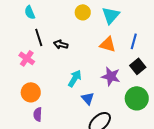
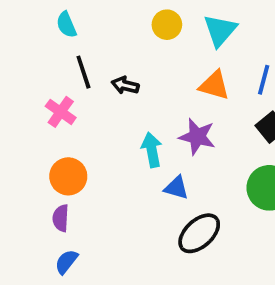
purple star: (111, 76) -> (197, 137), moved
cyan arrow: (75, 78) -> (152, 150), turned -42
blue triangle: (88, 98) -> (176, 188), turned -32
purple semicircle: (38, 114) -> (61, 218), moved

